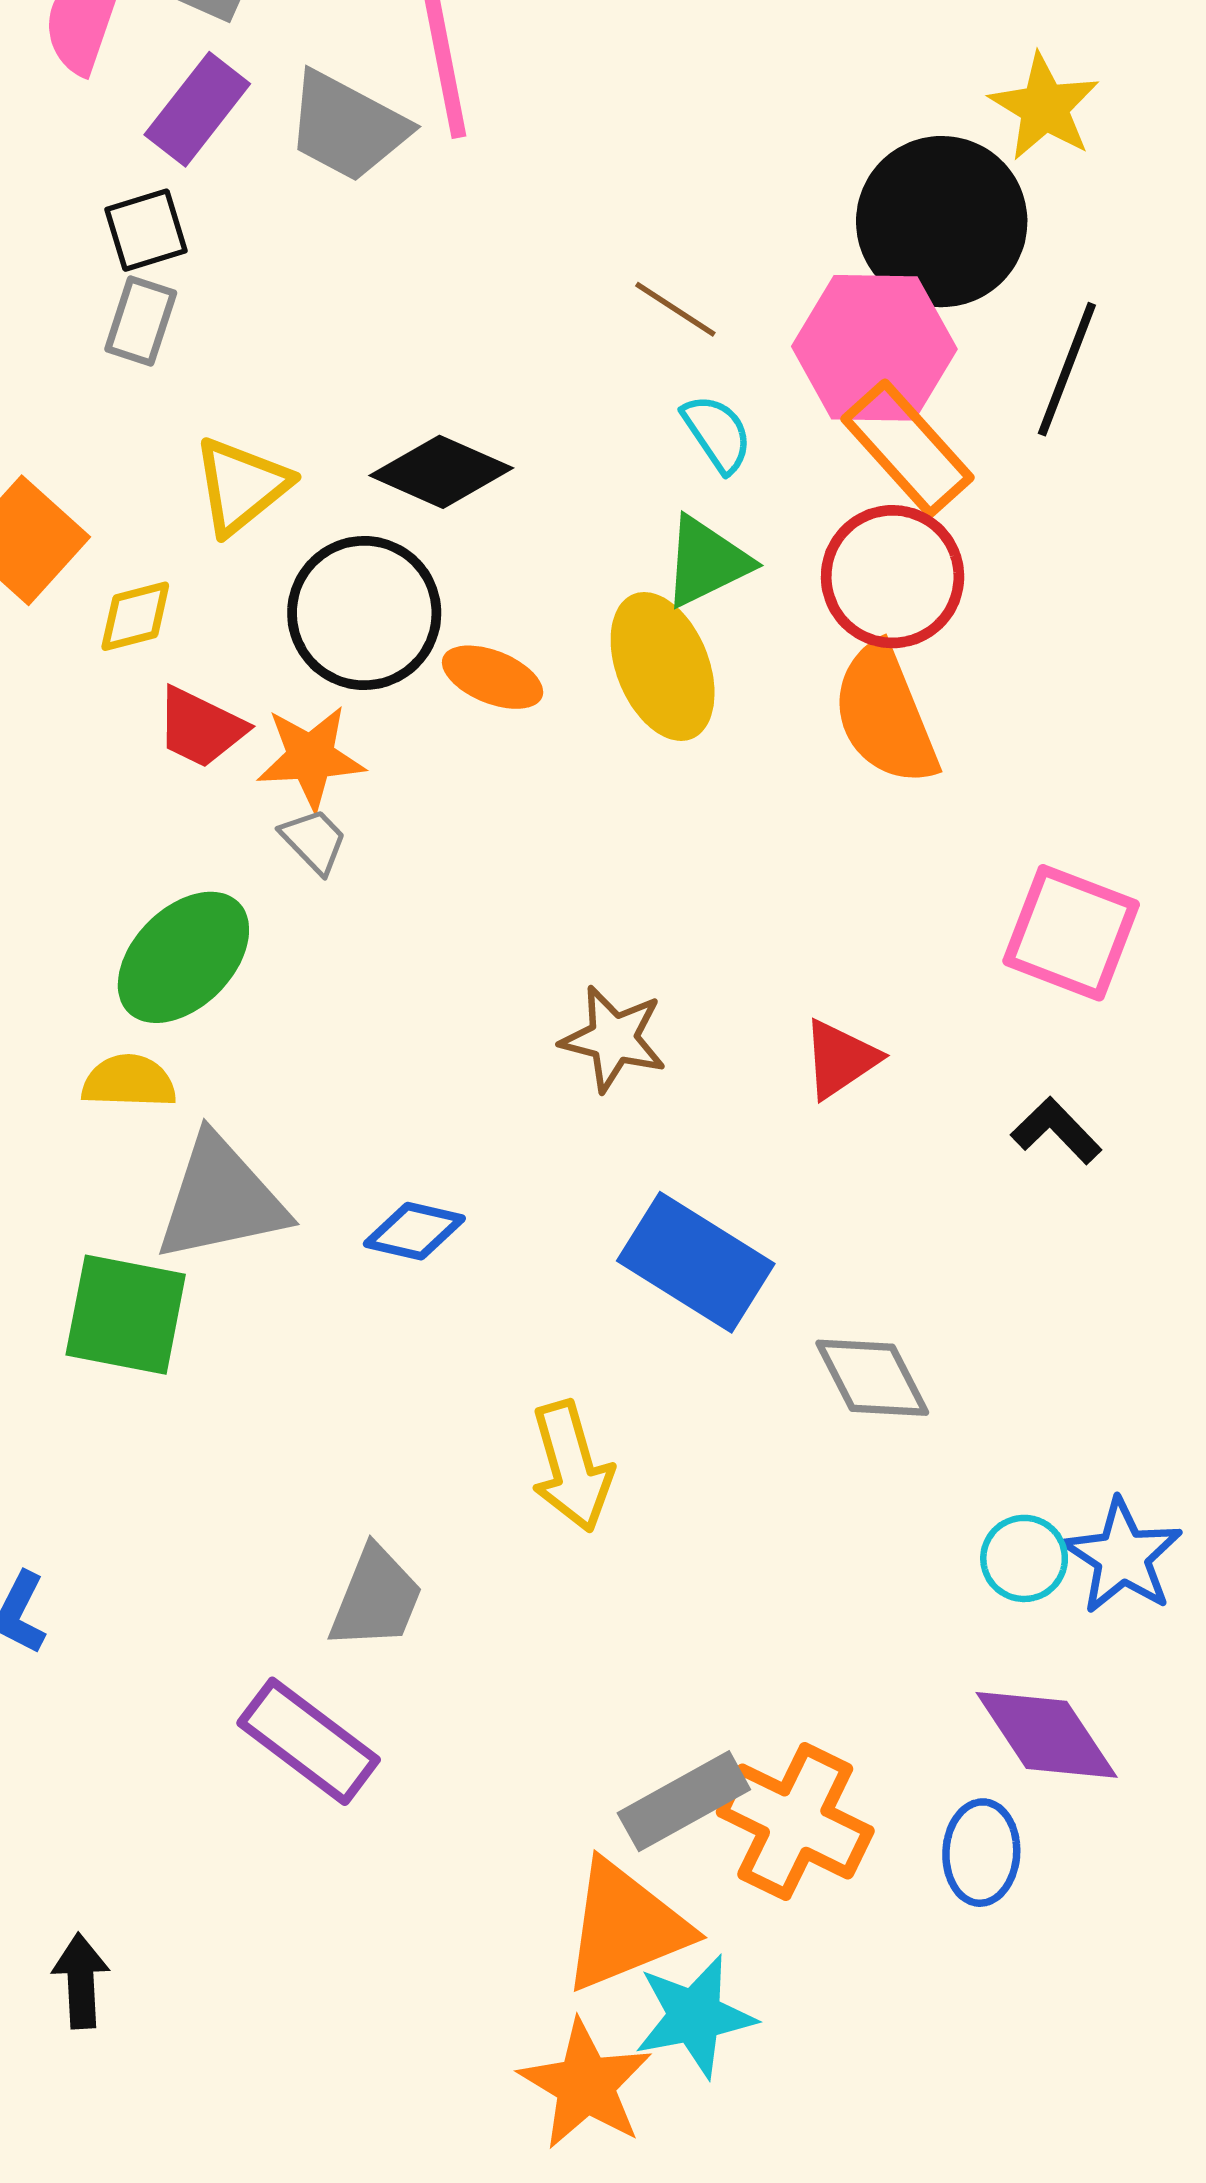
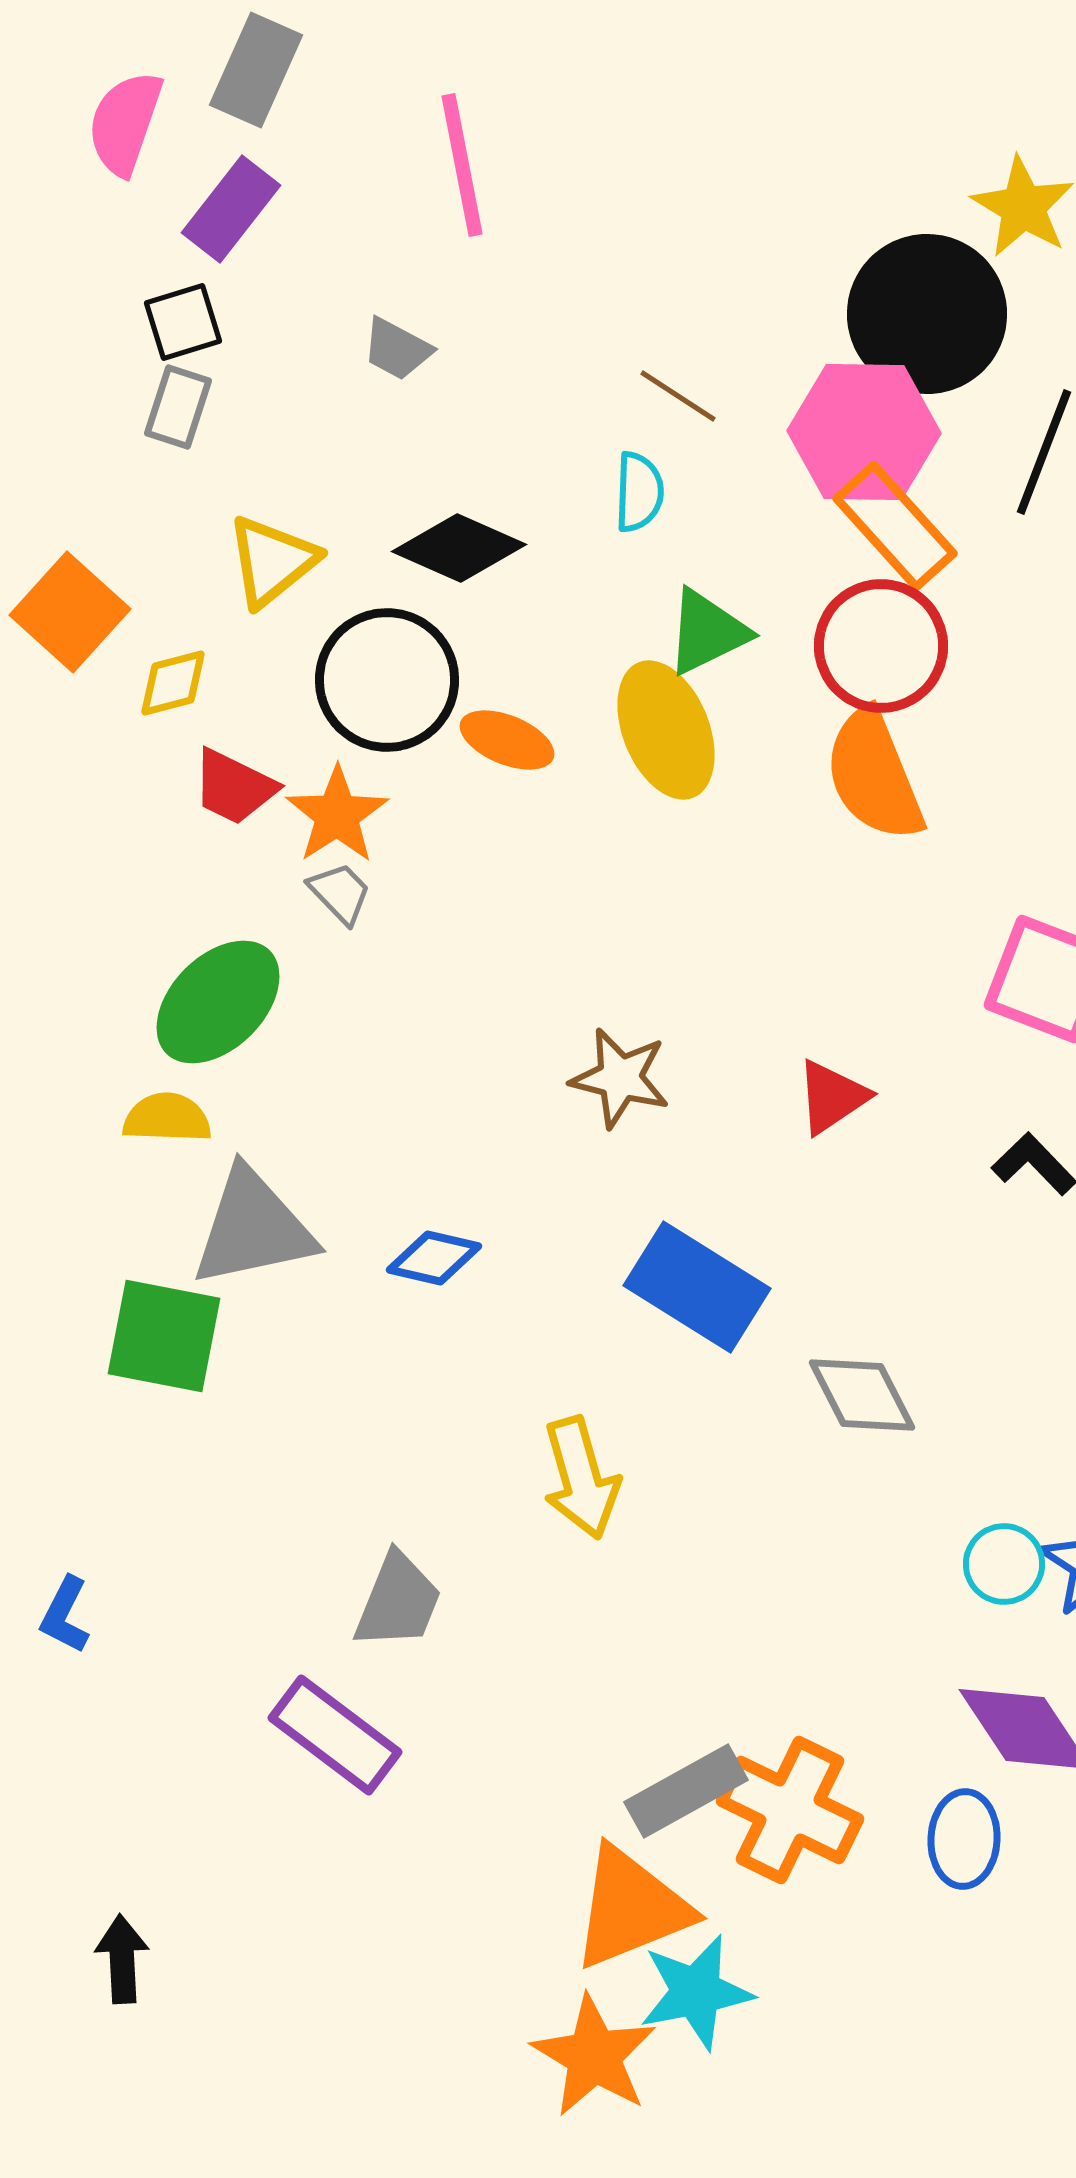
gray trapezoid: (347, 126) -> (397, 349), moved, size x0.6
cyan semicircle: (717, 433) -> (639, 492), moved, turned 36
orange star: (311, 757) -> (337, 815), turned -30

